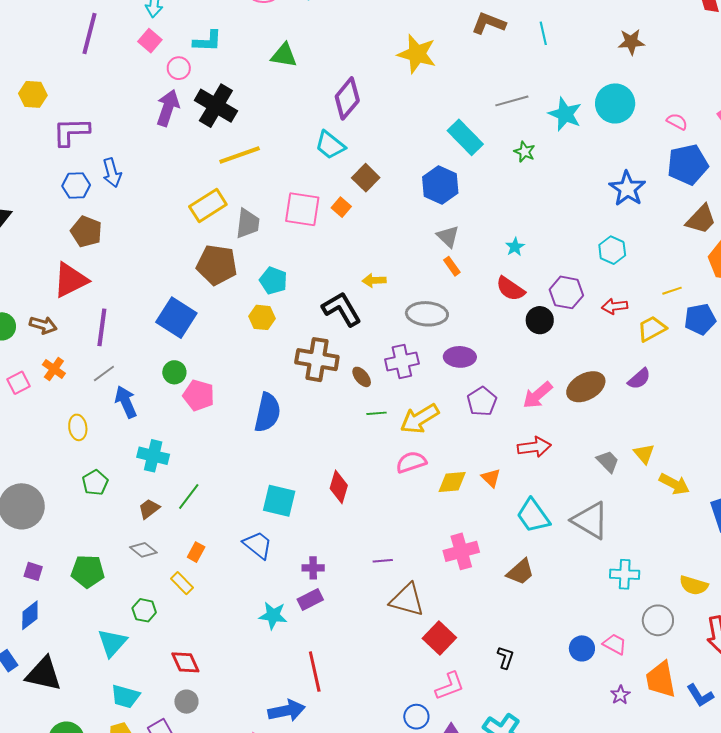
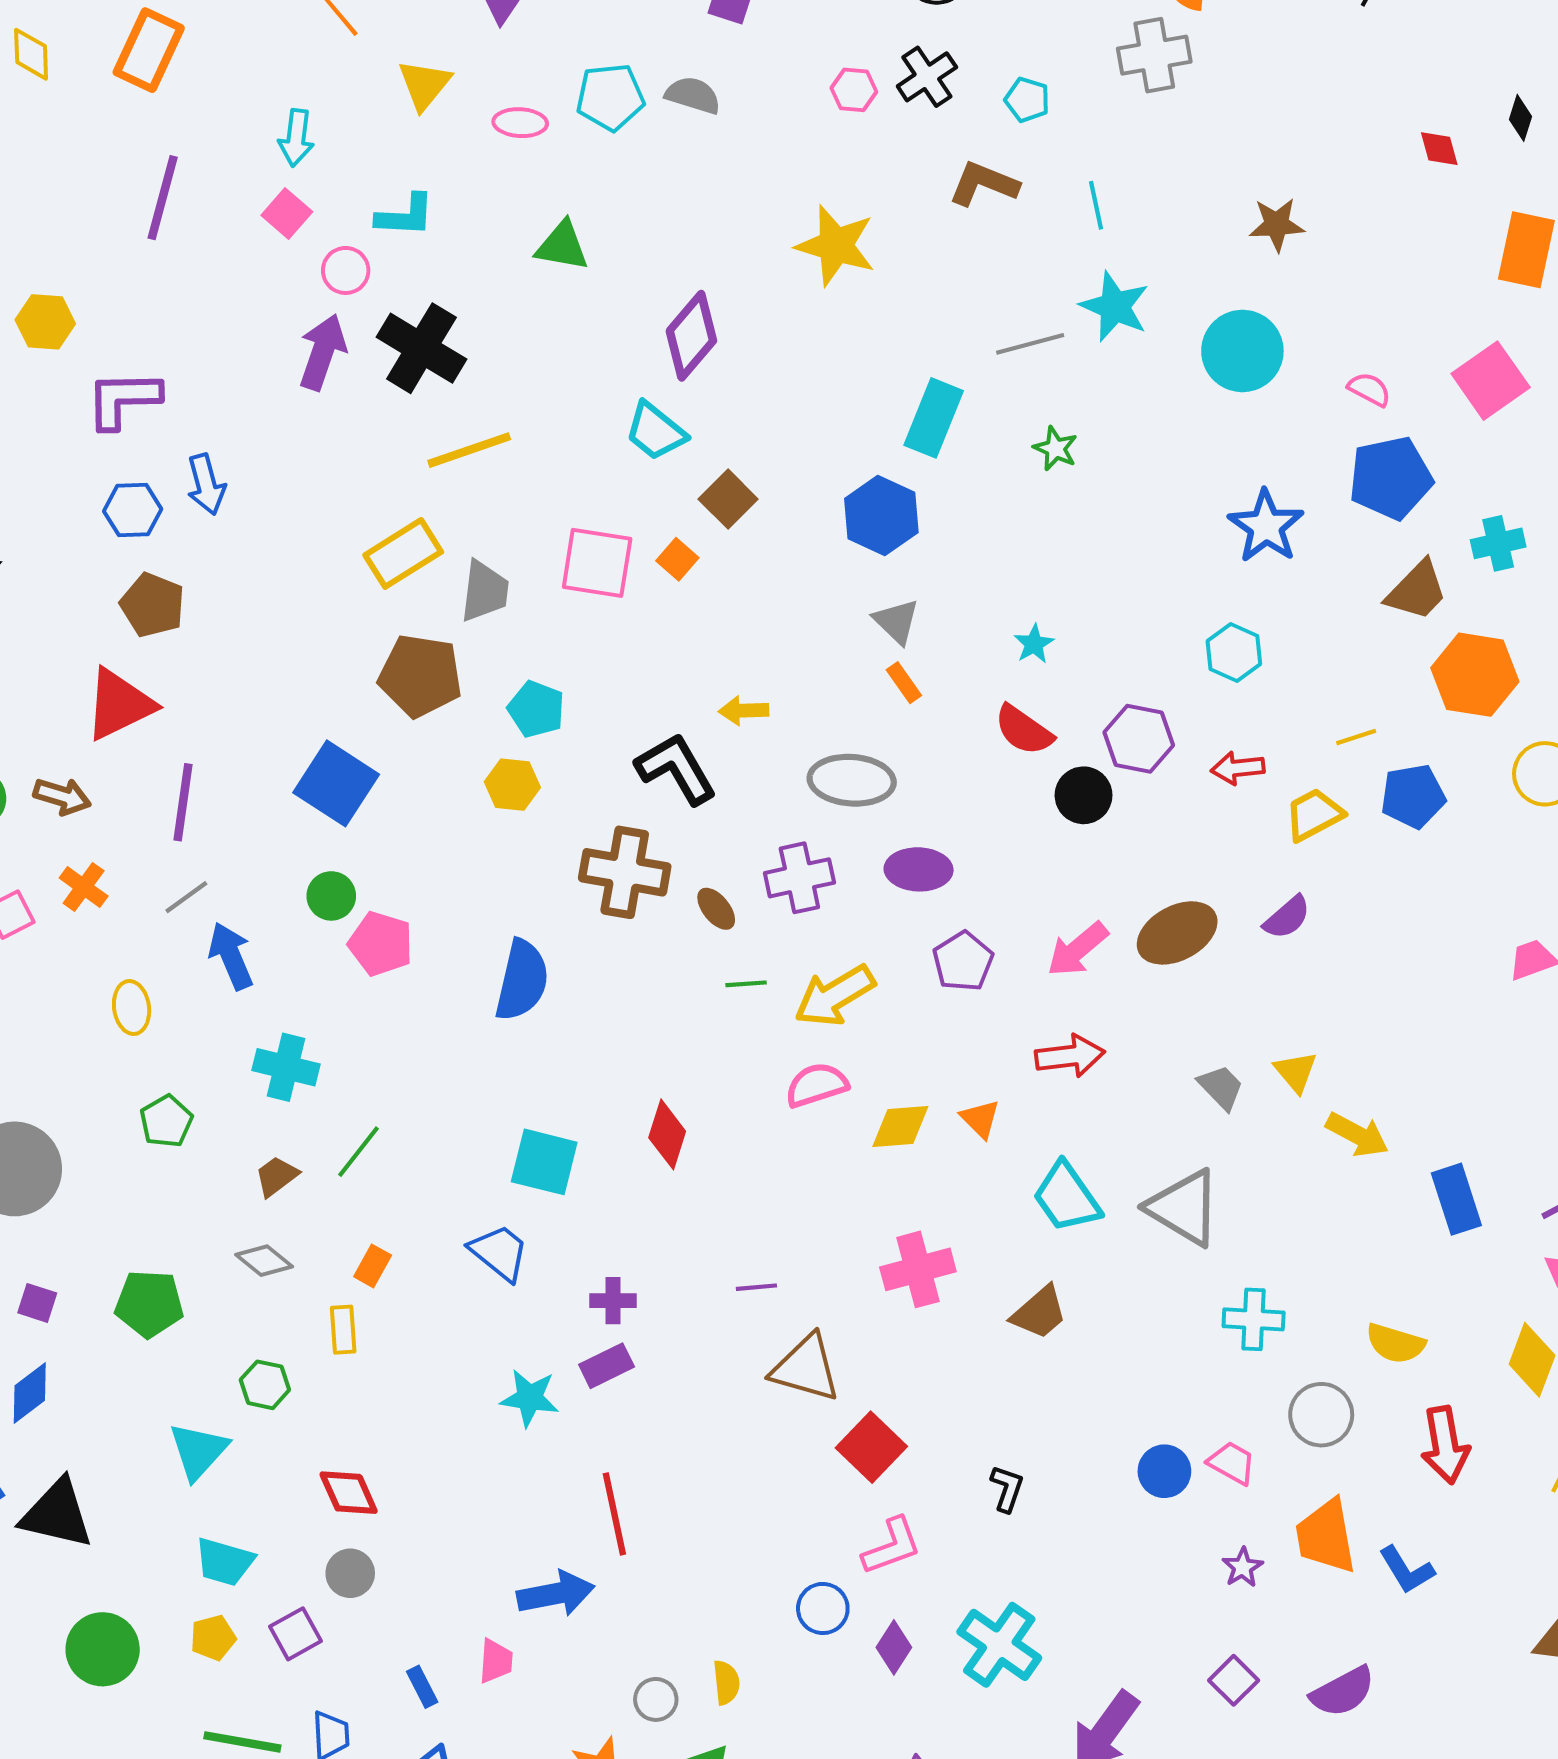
cyan star: (565, 114) -> (1115, 307), moved
cyan rectangle: (465, 137) -> (934, 418), turned 66
yellow rectangle: (182, 583) -> (343, 1330), turned 40

